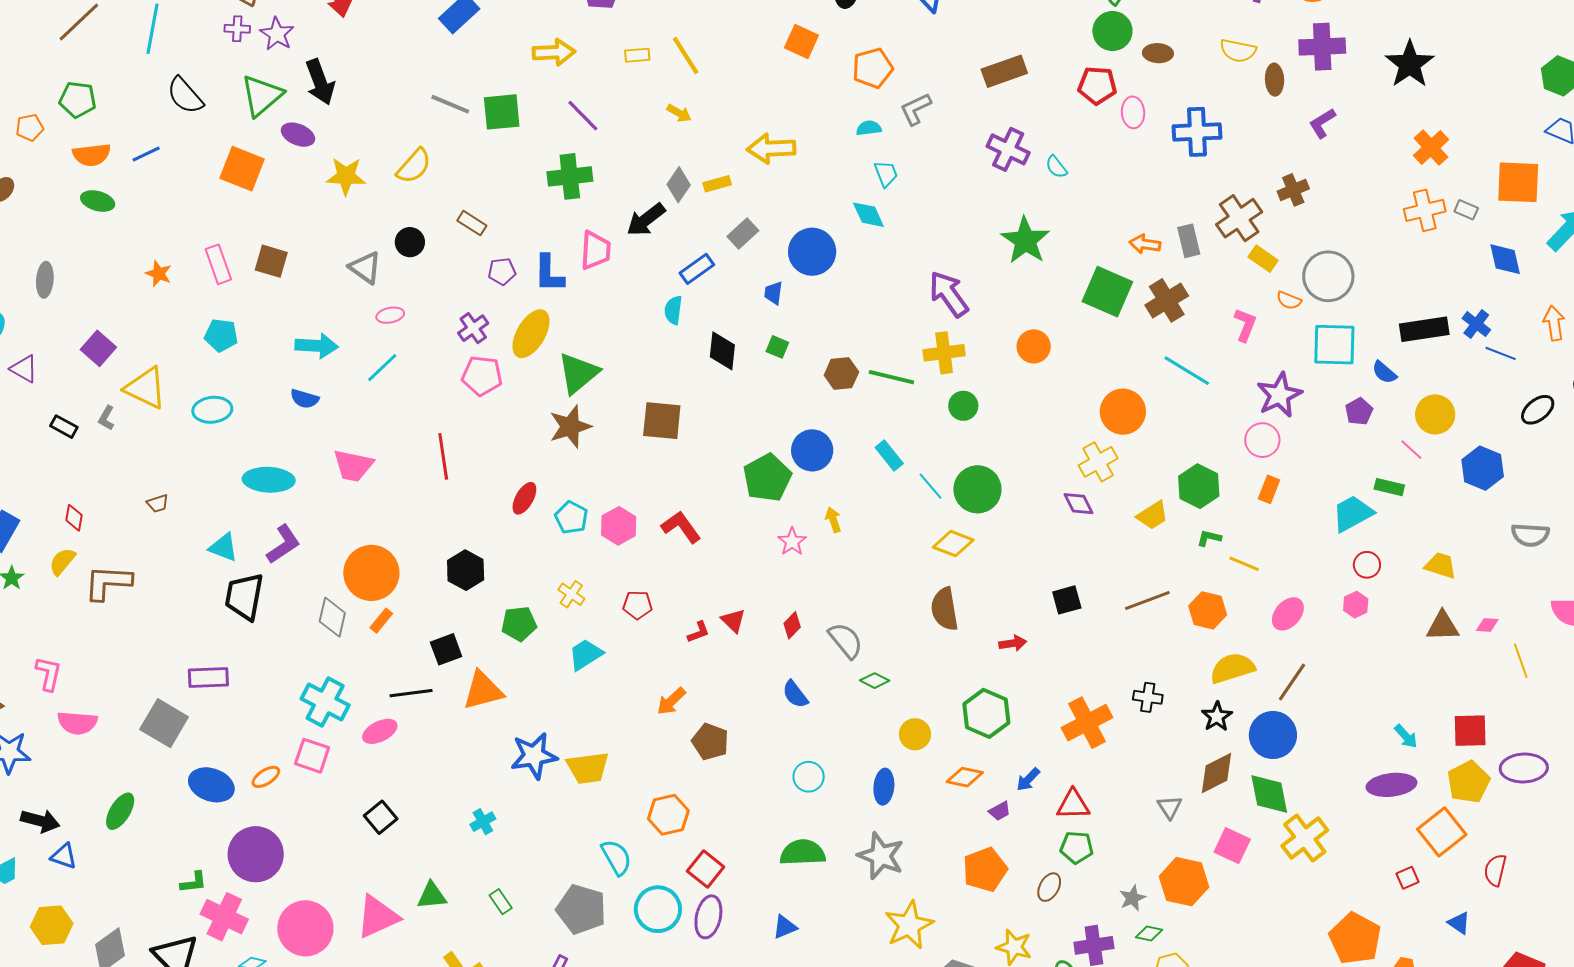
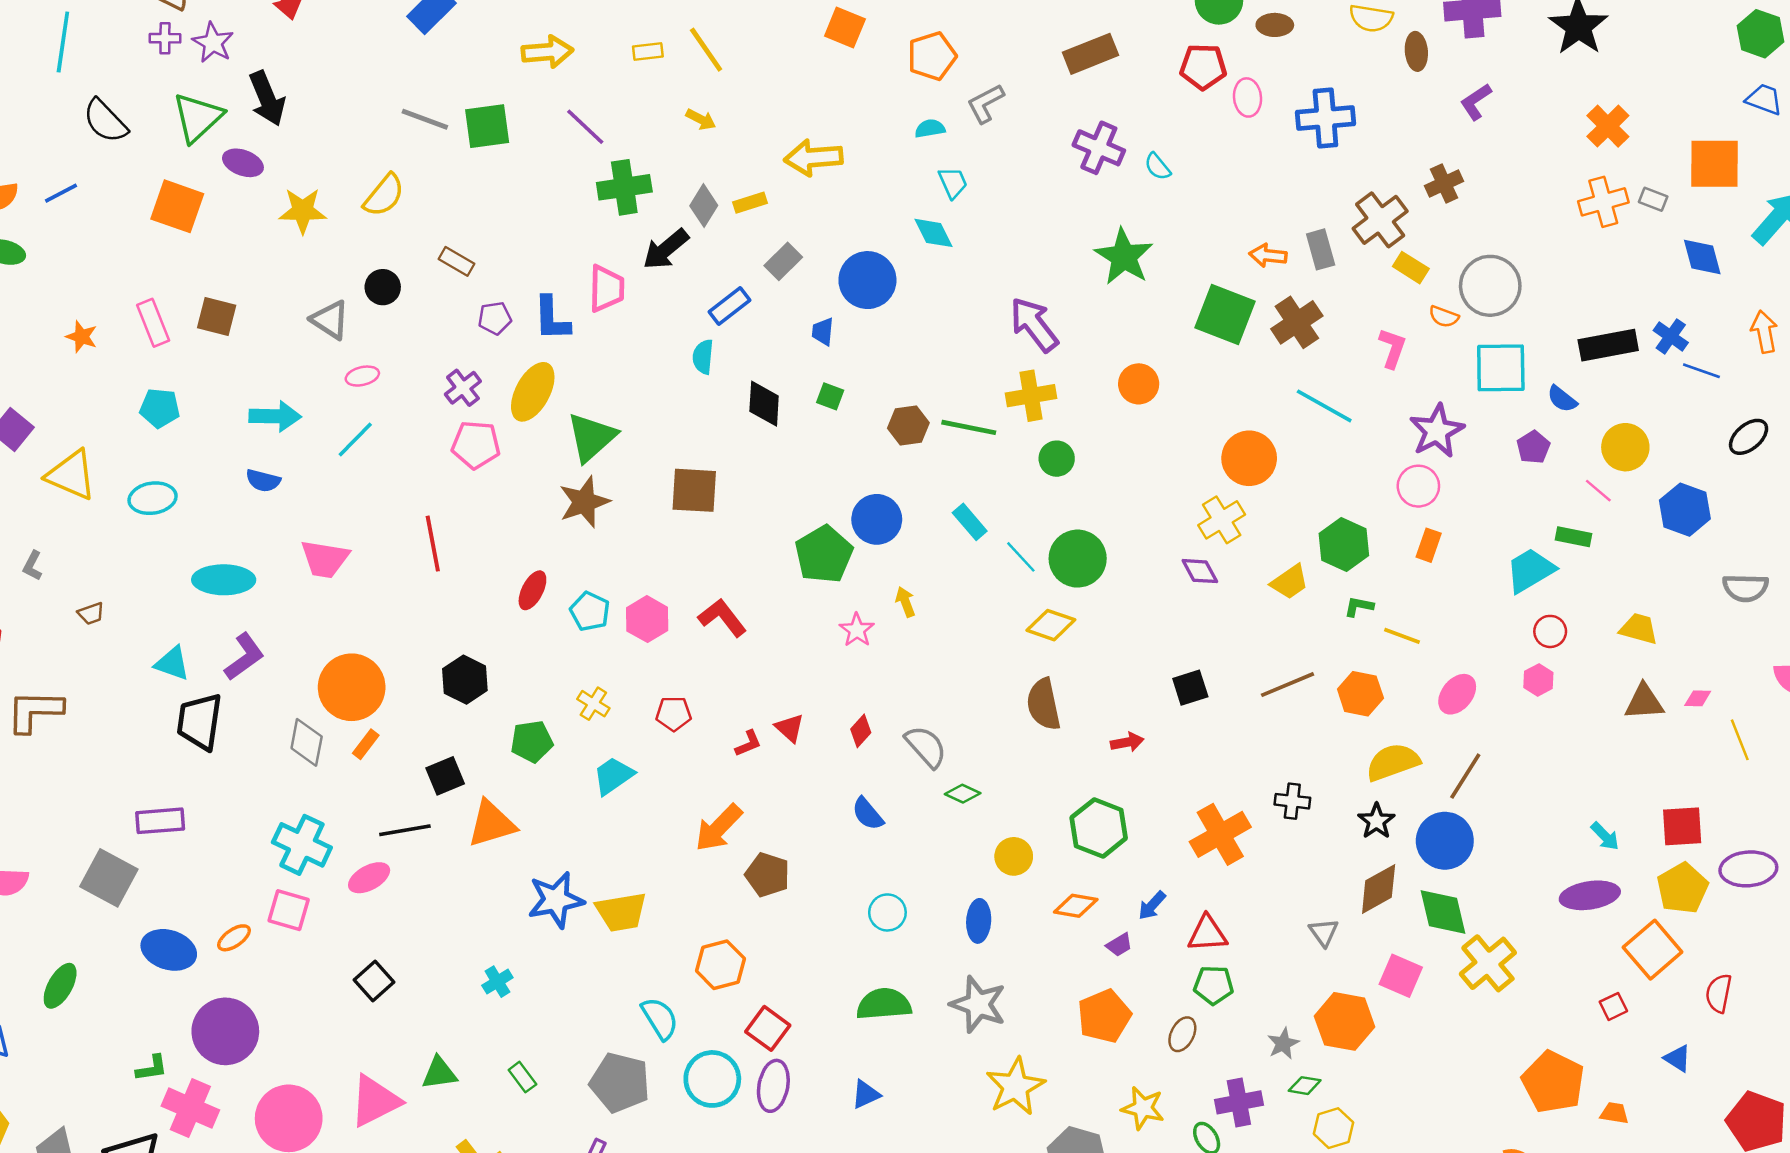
green cross: (570, 176) -> (624, 187), moved
gray L-shape: (106, 418) -> (33, 566), moved
orange arrow: (671, 701) -> (719, 828), size x1.4

